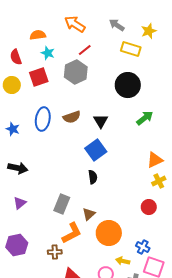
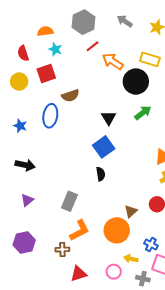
orange arrow: (75, 24) -> (113, 61), moved
yellow rectangle: (131, 49) -> (150, 59), moved
gray hexagon: (76, 72) -> (84, 22), moved
brown semicircle: (72, 117) -> (70, 96), moved
green arrow: (145, 118) -> (143, 113), moved
brown triangle: (89, 214) -> (131, 211), moved

